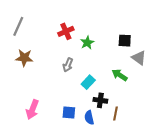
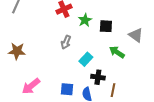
black square: (125, 41) -> (106, 26), moved
brown star: (24, 58) -> (17, 51), moved
pink arrow: (32, 109) -> (31, 86), turned 30

